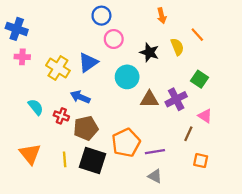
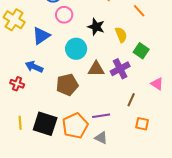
yellow semicircle: (177, 47) -> (121, 35), moved
yellow cross: (58, 68) -> (14, 20), moved
pink triangle: (205, 116) -> (157, 84), moved
brown pentagon: (86, 128) -> (67, 85), moved
orange pentagon: (126, 143) -> (75, 126), moved

